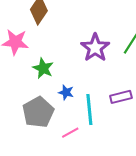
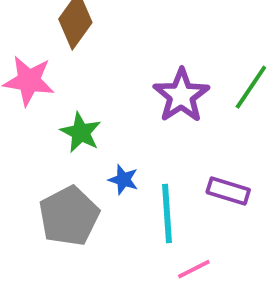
purple rectangle: (121, 97) -> (228, 191), turned 30
pink line: (70, 133) -> (194, 269), moved

